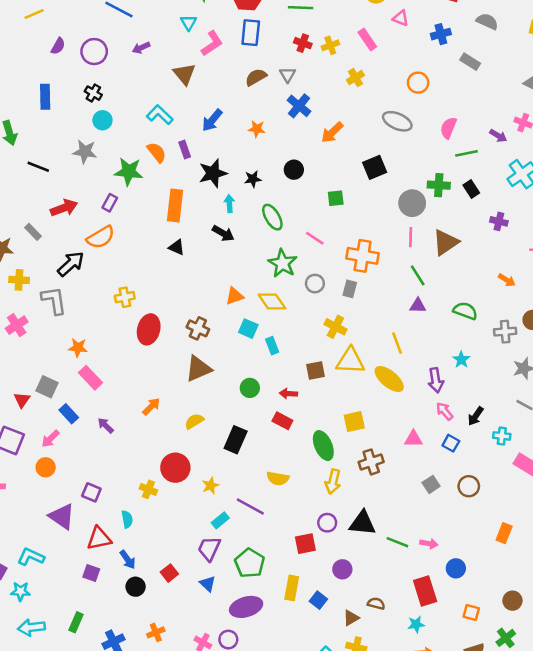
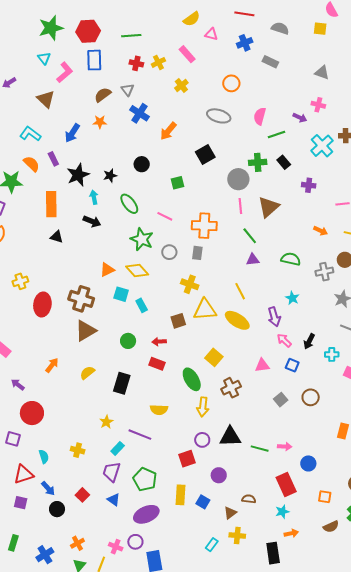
orange star: (257, 129) -> (100, 122), moved
brown cross: (198, 328) -> (81, 299), size x1.4
yellow square: (354, 422) -> (214, 357), turned -30
red circle: (175, 468) -> (32, 413), moved
yellow cross: (148, 489) -> (78, 450), moved

